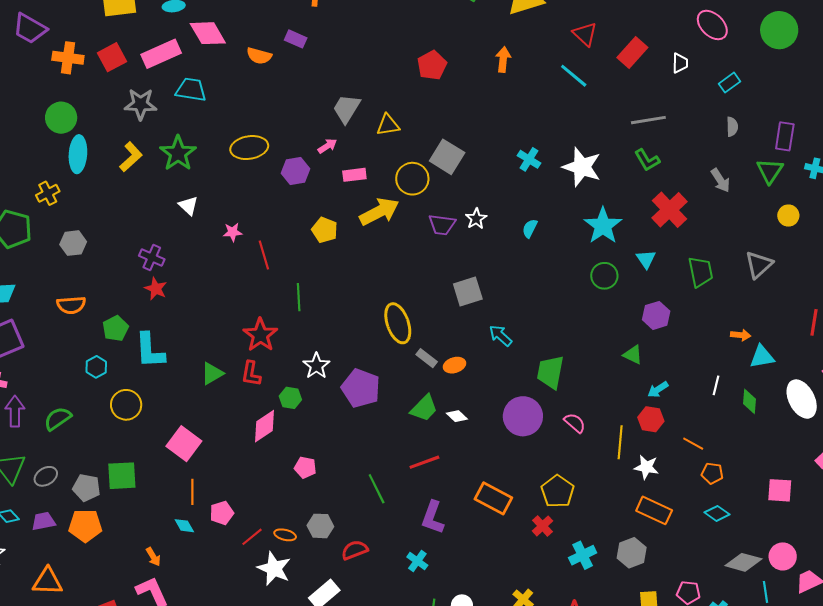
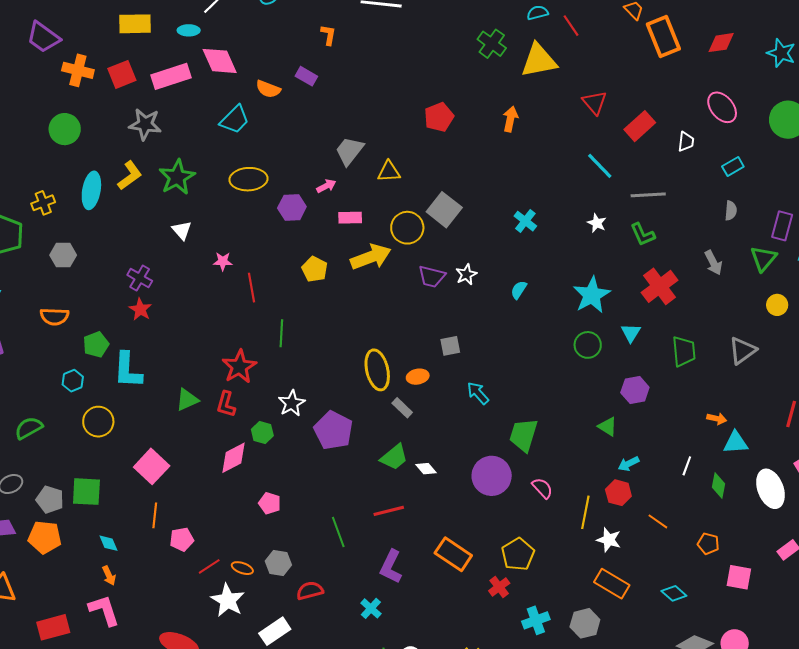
cyan line: (574, 76) -> (600, 166), moved
cyan trapezoid: (191, 90) -> (235, 120), moved, turned 120
cyan ellipse: (78, 154) -> (91, 190), moved
white star: (582, 167) -> (597, 223), moved, size x0.5
gray square: (468, 291) -> (450, 346), size x0.7
orange ellipse: (455, 365) -> (418, 377), moved
orange pentagon: (712, 473) -> (708, 544), moved
cyan diamond: (184, 526) -> (108, 543), moved

